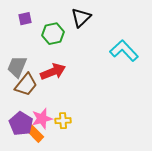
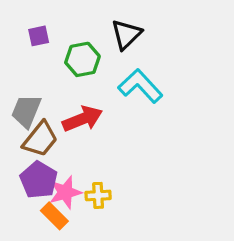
cyan L-shape: (124, 51) -> (140, 86), moved
purple pentagon: (21, 124) -> (39, 180), moved

